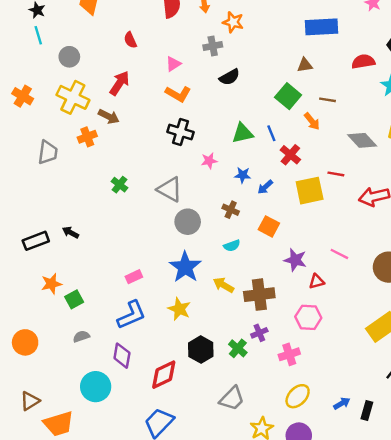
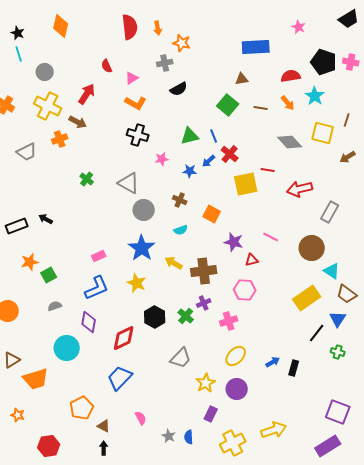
red semicircle: (130, 40) -> (107, 66), moved
orange arrow: (312, 121) -> (288, 103), moved
gray trapezoid: (48, 152) -> (27, 152), turned 55
blue arrow: (265, 187) -> (209, 161), moved

